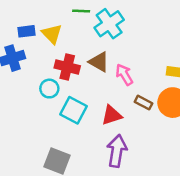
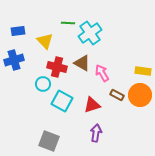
blue rectangle: (26, 31) -> (18, 31), moved
purple arrow: (117, 151) -> (96, 133), size x0.7

